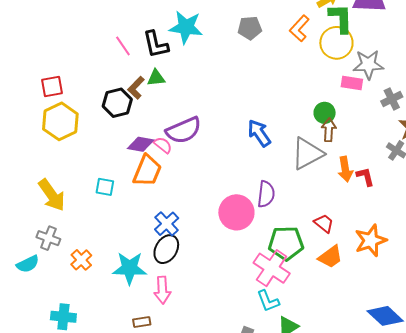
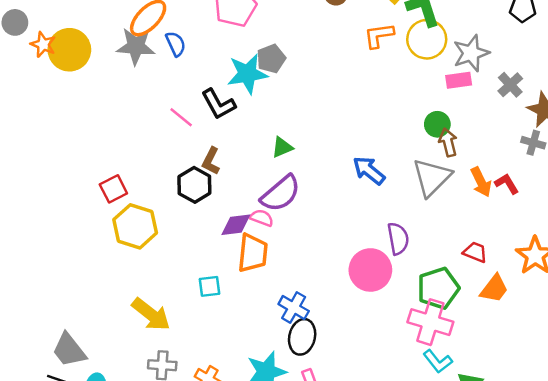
gray pentagon: (250, 28) -> (271, 59), moved
orange L-shape: (299, 28) -> (379, 35), turned 56
green triangle: (156, 78) -> (282, 147), moved

